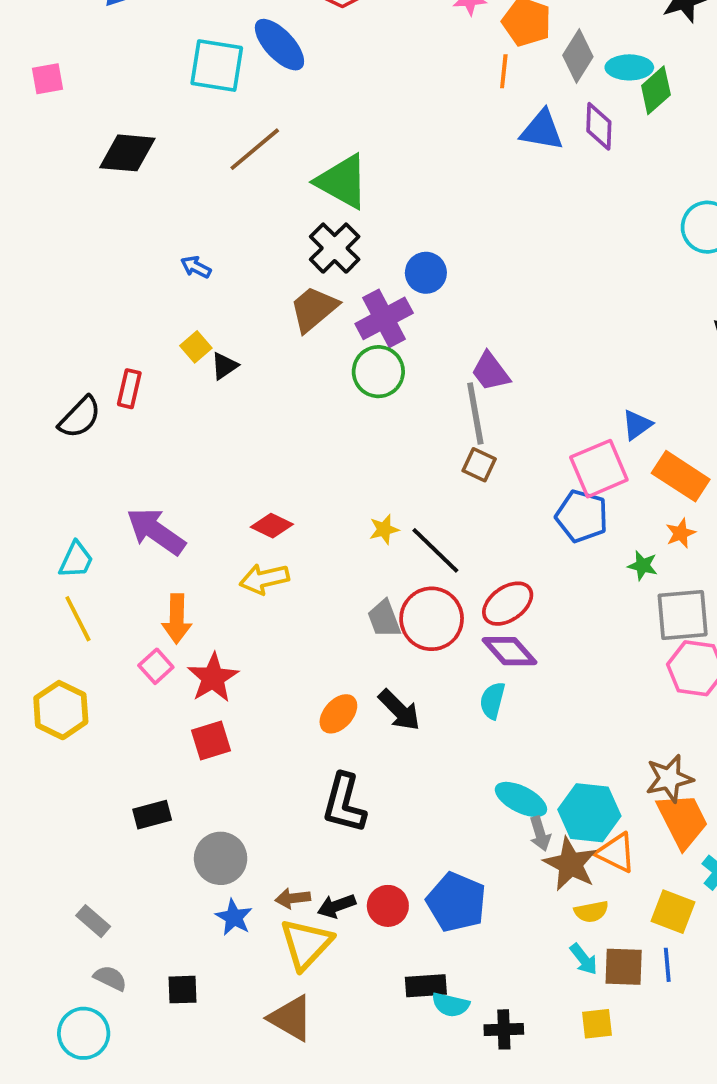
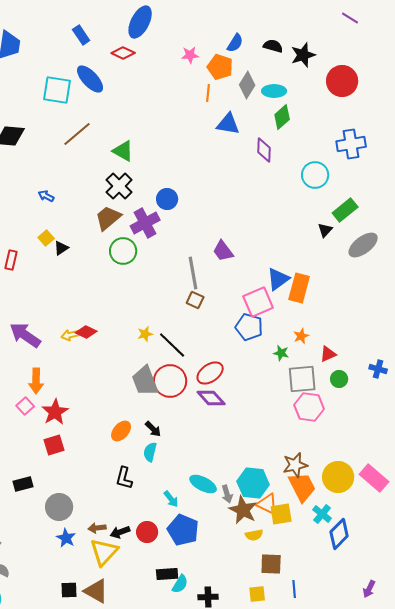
green diamond: (656, 90) -> (282, 117), moved
purple diamond: (599, 126) -> (264, 150), moved
green triangle: (342, 181) -> (123, 151), size x0.7
green circle: (378, 372) -> (123, 251), moved
purple trapezoid: (491, 372) -> (223, 251), moved
blue triangle: (637, 425) -> (278, 279), size x1.4
orange rectangle: (681, 476) -> (299, 288), moved, turned 72
yellow arrow: (264, 579) -> (70, 335), moved, size x0.7
gray trapezoid: (384, 619) -> (145, 381), size x1.5
cyan semicircle: (492, 701) -> (150, 452), moved
black arrow: (399, 710) -> (153, 429), size x0.7
cyan ellipse: (521, 799) -> (203, 484), moved
black L-shape: (344, 803) -> (124, 478), size x0.7
yellow square: (673, 912) -> (281, 514), moved, turned -30
cyan arrow: (584, 959) -> (171, 499), moved
blue line: (667, 965) -> (294, 589), moved
black square: (183, 990) -> (69, 590), moved
cyan semicircle: (451, 1005) -> (180, 584), turned -72

